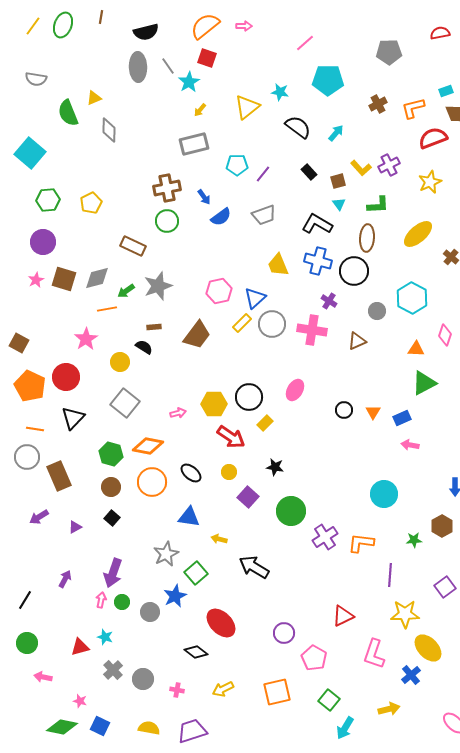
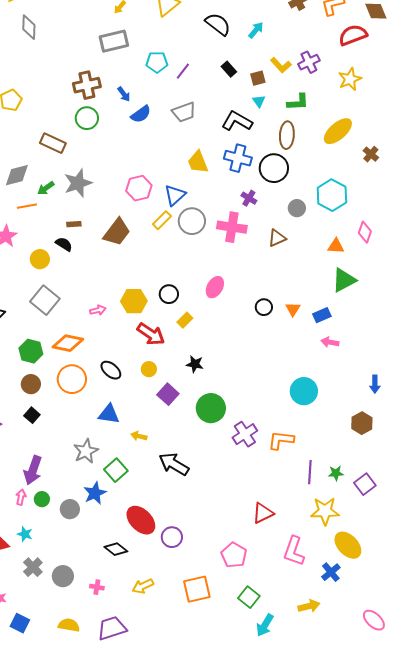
black circle: (249, 397) -> (169, 294), size x0.7
green star: (414, 540) -> (336, 473), moved
purple circle: (284, 633) -> (172, 537), moved

